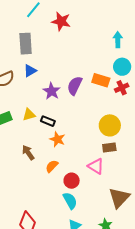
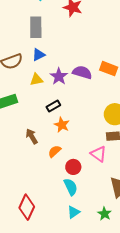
purple semicircle: (75, 86) -> (82, 72), turned 78
yellow triangle: (29, 115) -> (36, 80), moved
black rectangle: (48, 121) -> (53, 106), turned -56

